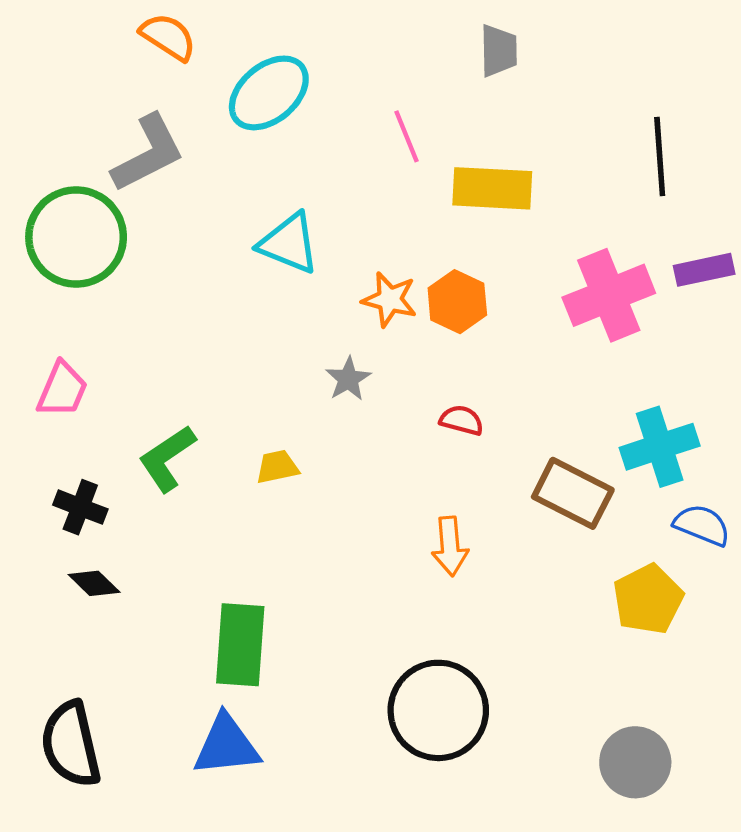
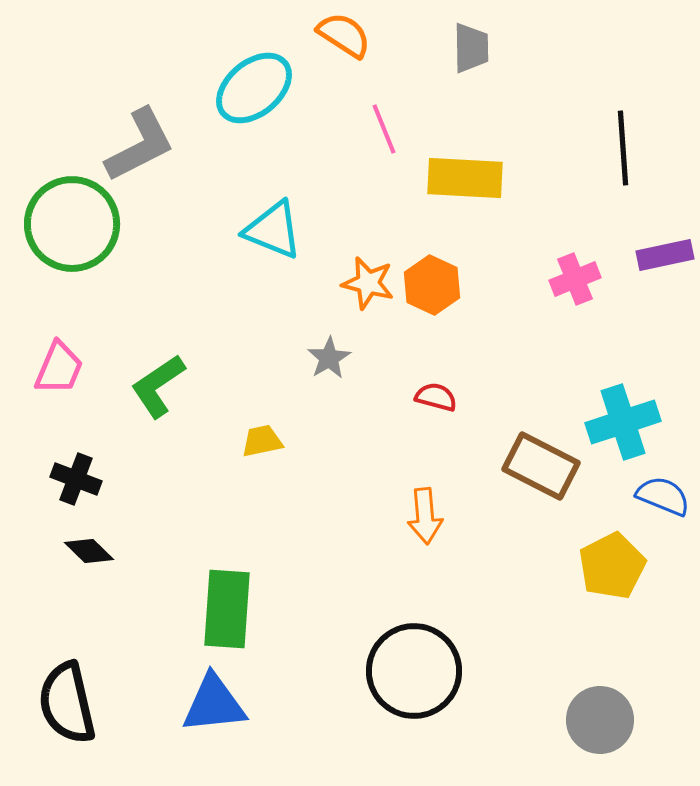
orange semicircle: (168, 37) -> (344, 35), moved
pink cross: (609, 295) -> (575, 279), size x0.6
green L-shape: (167, 458) -> (158, 386), moved

